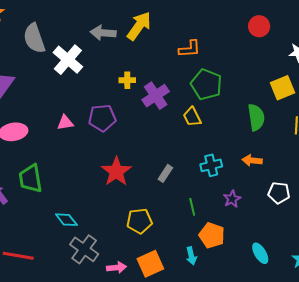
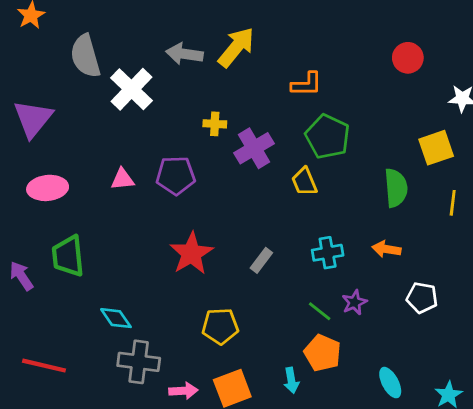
green line: (192, 207) -> (320, 311), moved, turned -42
gray cross: (84, 249) -> (139, 362), turned -32

